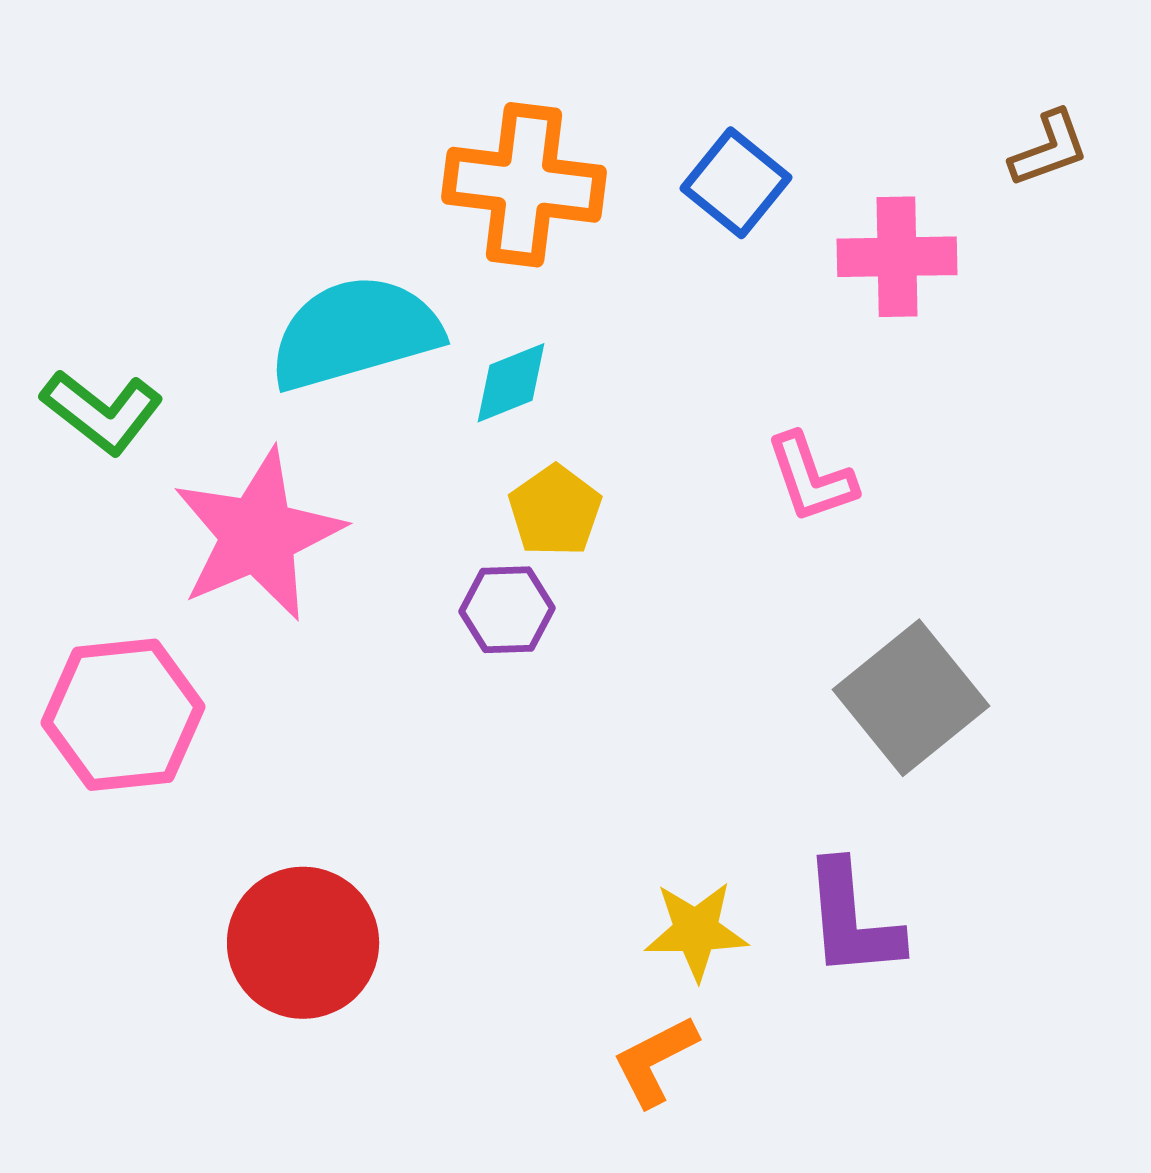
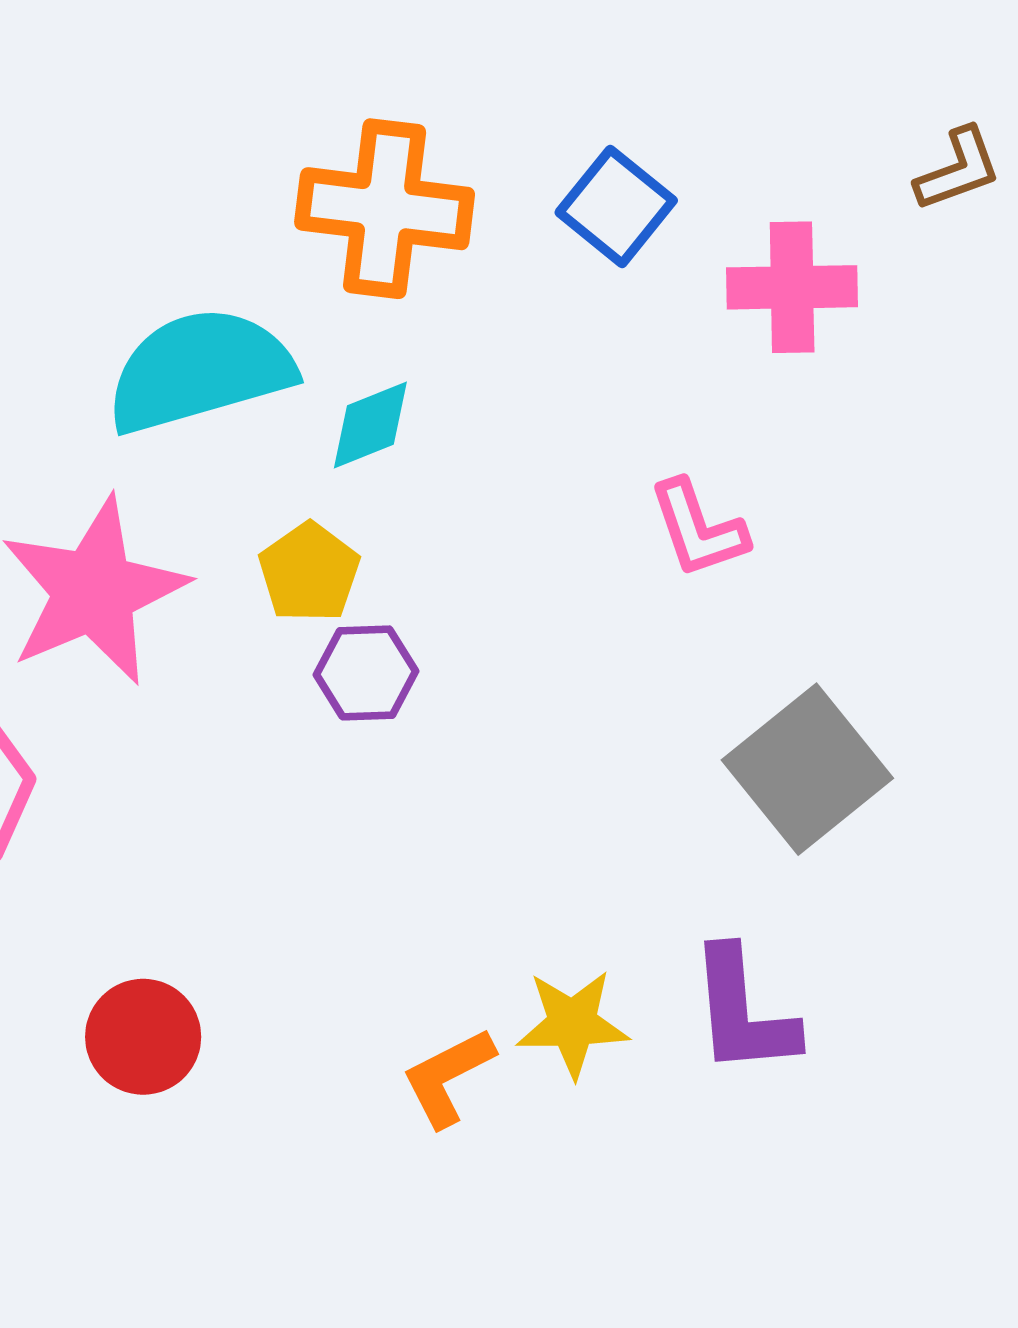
yellow pentagon: (555, 511) -> (309, 572), moved
red circle: (303, 943) -> (143, 1037), size x0.7
orange L-shape: (655, 1061) -> (448, 1077), moved

